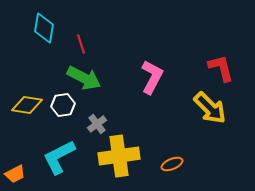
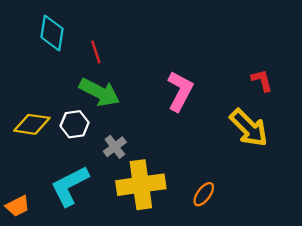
red L-shape: (221, 68) -> (262, 80), size x0.7
orange ellipse: (172, 164) -> (204, 194), turned -30

